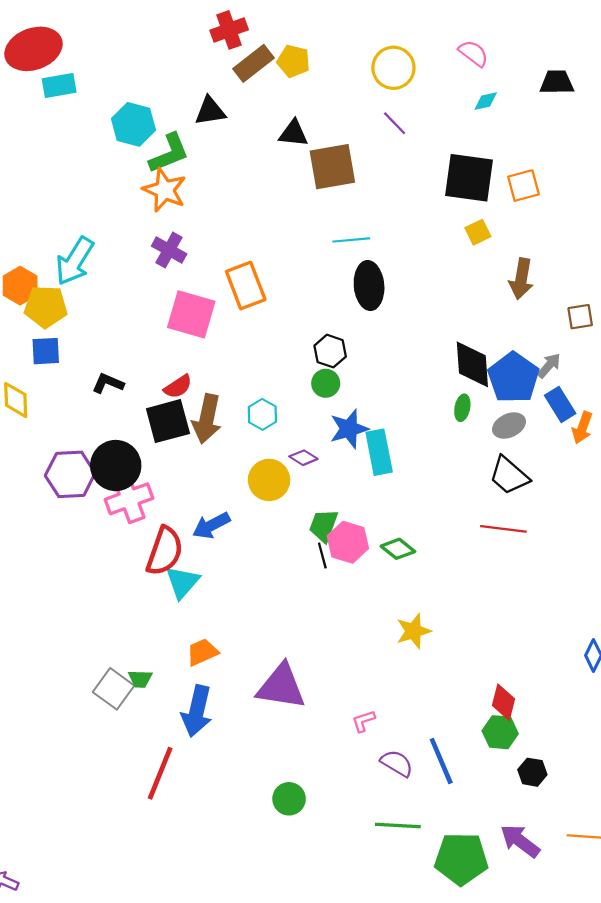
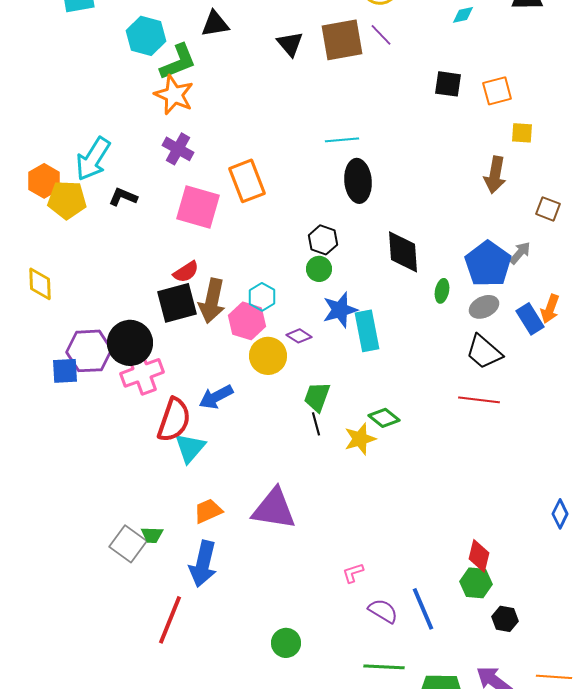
black triangle: (293, 133) -> (290, 44), turned 44
brown square: (332, 167) -> (342, 40), moved
black square: (469, 178) -> (448, 84), size x0.6
yellow square: (478, 232) -> (522, 133), moved, turned 30
brown square: (580, 317) -> (548, 209), turned 30
blue square: (46, 351) -> (65, 371), moved
black diamond: (472, 364) -> (403, 252), moved
black L-shape: (108, 383) -> (123, 197), moved
blue rectangle: (560, 404) -> (530, 319), moved
pink hexagon: (348, 542) -> (247, 321), moved
yellow star: (413, 631) -> (360, 439), moved
purple triangle: (281, 687) -> (274, 509), moved

